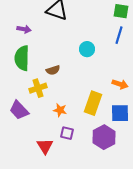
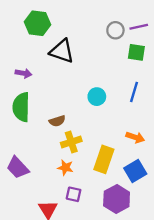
blue line: (119, 35) -> (134, 92), moved
yellow cross: (38, 88) -> (71, 142), moved
blue square: (120, 113) -> (135, 171), turned -30

